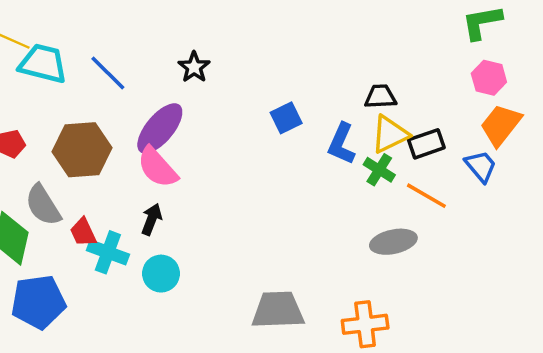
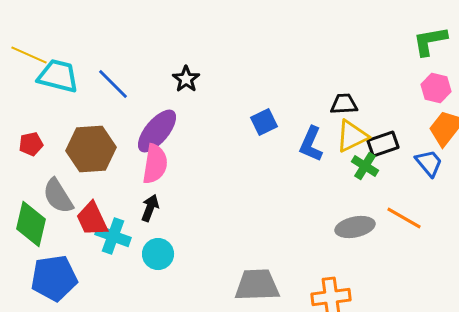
pink semicircle: (157, 167) -> (155, 164), turned -129
green cross: (379, 170) -> (365, 166), moved
orange line: (426, 196) -> (404, 218), moved
red trapezoid: (83, 232) -> (92, 219), size x1.4

